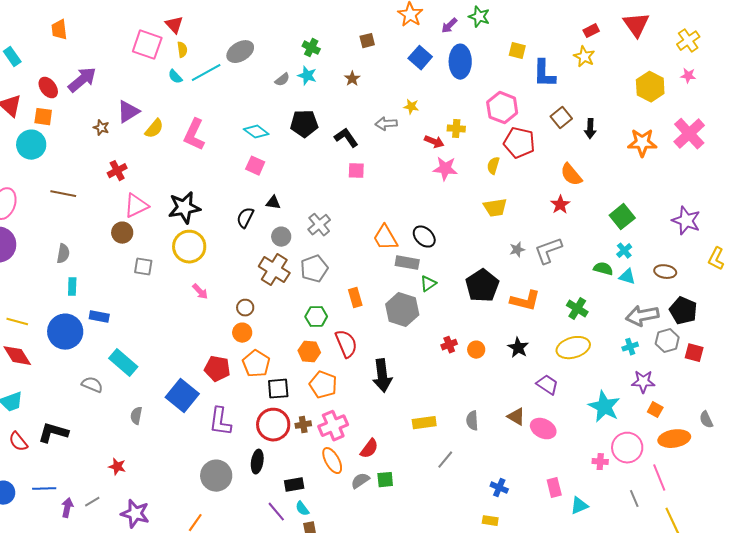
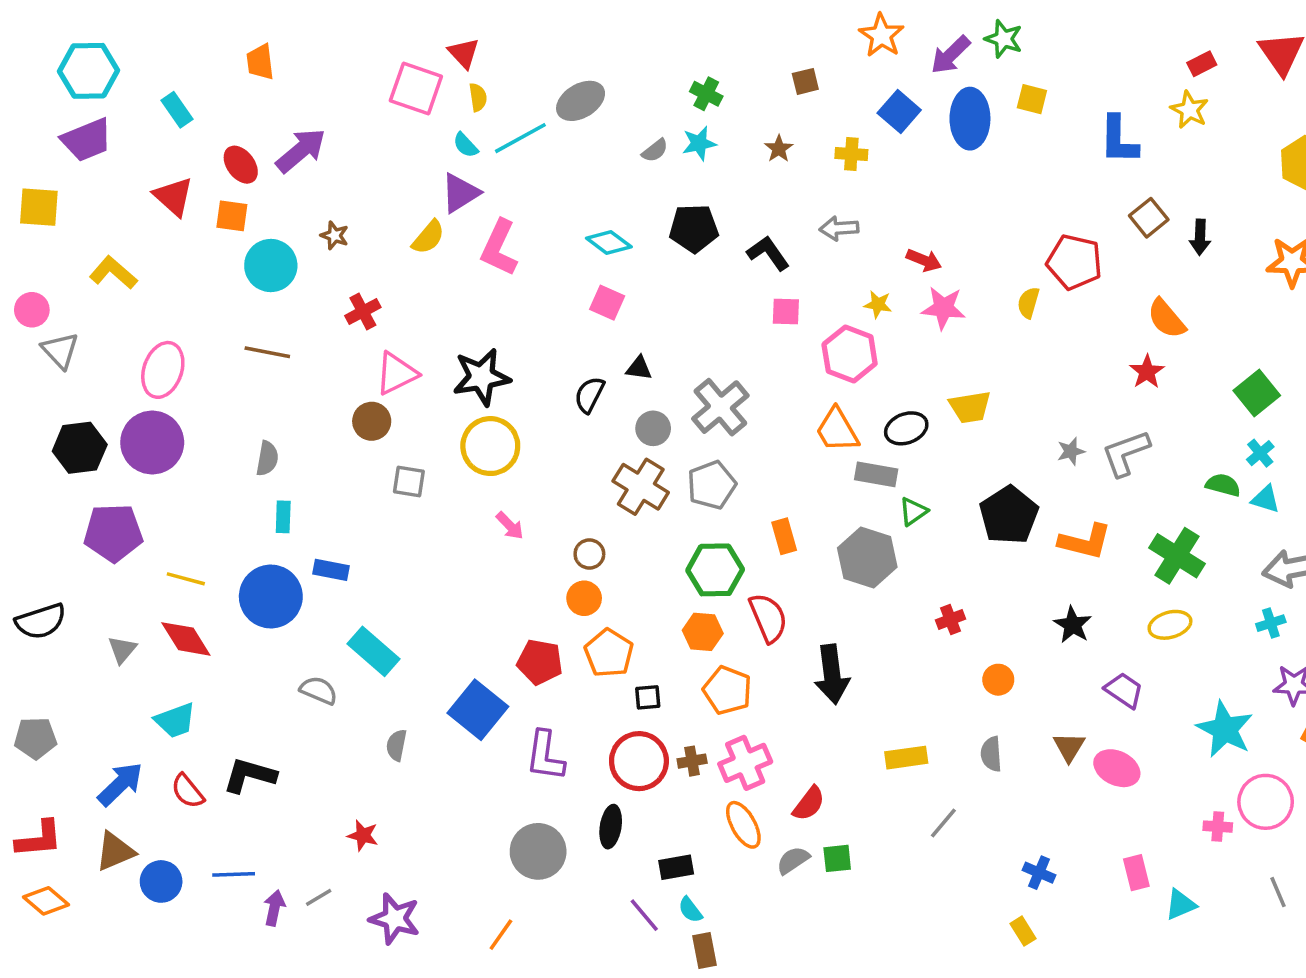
purple arrow: (449, 26) -> (950, 55), size x1.4
yellow square: (517, 51) -> (1032, 99), moved
cyan star: (307, 76) -> (699, 143), turned -30
yellow star: (411, 107) -> (878, 304), moved
pink hexagon: (502, 108) -> (850, 354), moved
purple triangle: (128, 112) -> (460, 193), moved
yellow cross: (456, 129) -> (851, 154), moved
cyan circle: (31, 145) -> (271, 266), moved
yellow trapezoid: (495, 208) -> (970, 407), moved
gray cross: (319, 225) -> (720, 407), size x1.4
black ellipse: (424, 237) -> (906, 428), turned -65
green cross: (577, 309) -> (1177, 556), size x1.4
green hexagon: (316, 317) -> (715, 570), size x1.4
yellow ellipse: (573, 348) -> (1170, 625), size x0.7
orange circle: (476, 350) -> (998, 680), moved
black square: (278, 389) -> (648, 697), size x0.7
brown triangle: (516, 417) -> (1069, 747), turned 30
yellow rectangle: (490, 521) -> (1023, 931), turned 49

